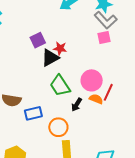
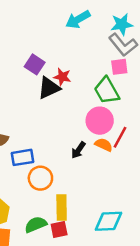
purple square: (38, 40) -> (35, 64), turned -35
green trapezoid: (60, 86) -> (107, 91), moved
orange circle: (58, 127) -> (40, 178), moved

